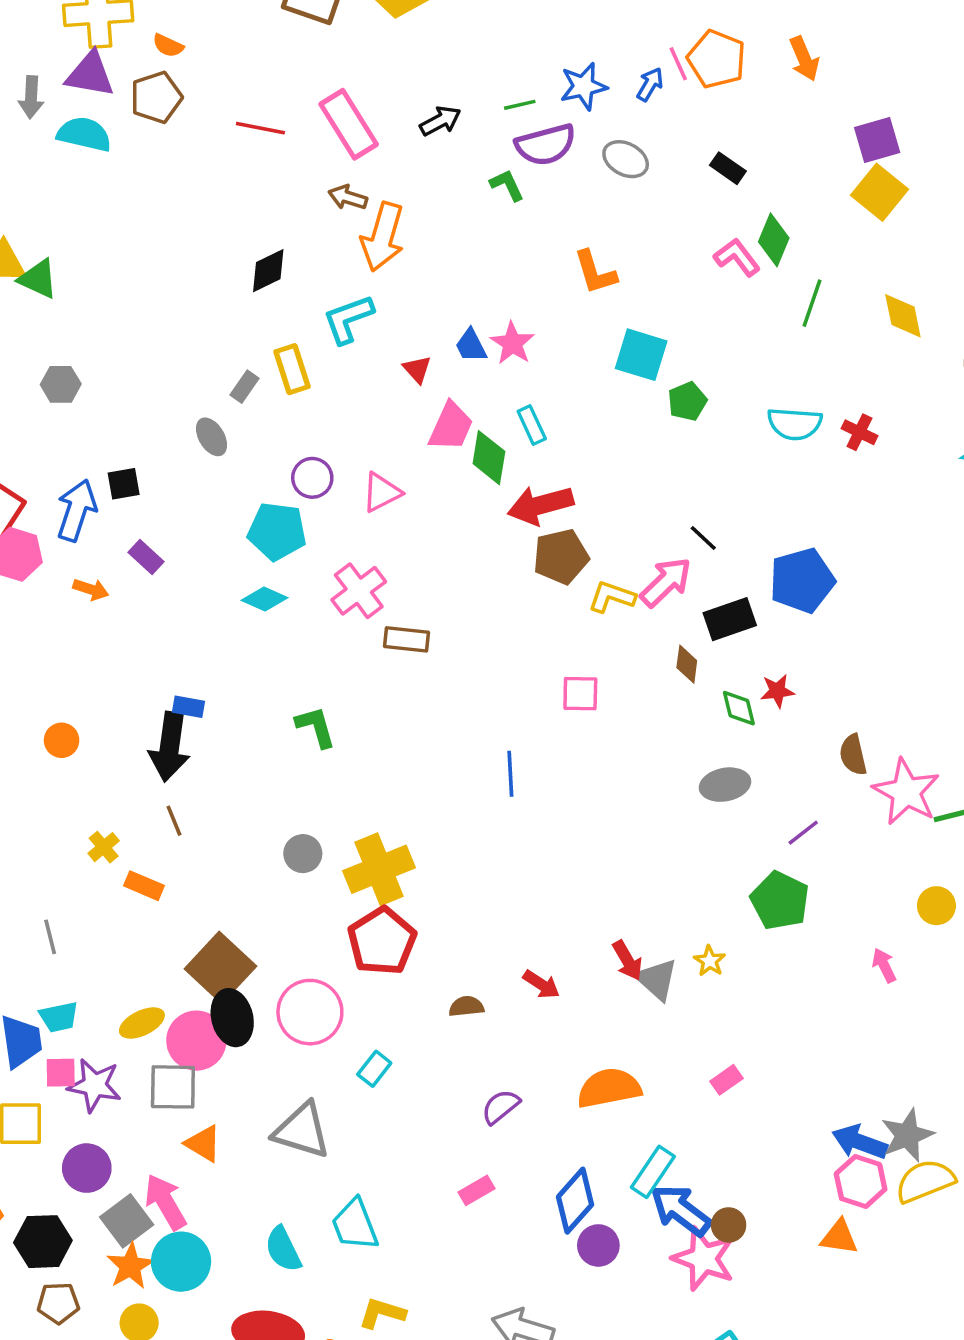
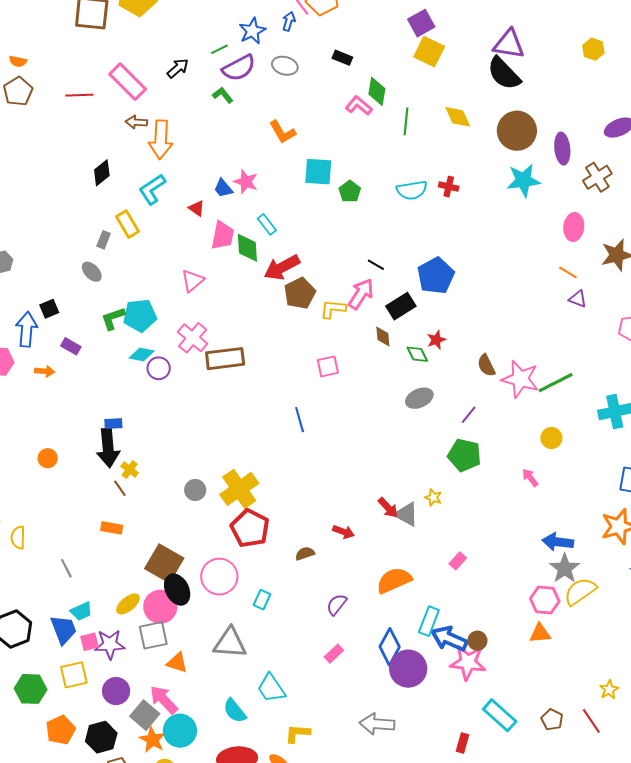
purple circle: (312, 478) -> (159, 368), moved
brown rectangle: (407, 639) -> (225, 359), size x1.5
green L-shape: (316, 727) -> (113, 318), moved, turned -80
yellow cross: (104, 847) -> (130, 470), moved
blue arrow: (860, 1142) -> (558, 542), moved
purple circle: (598, 1245) -> (408, 669), size x1.6

